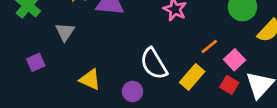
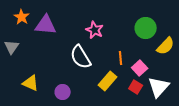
orange line: (209, 46) -> (121, 58), turned -56
white semicircle: (154, 64) -> (81, 57), moved

